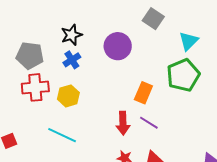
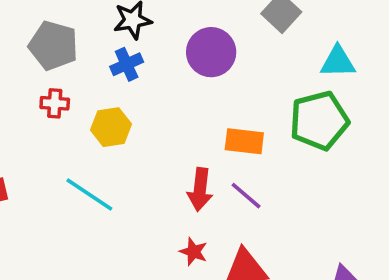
cyan triangle: (189, 41) -> (338, 62), turned 35
red cross: (35, 87) -> (55, 103), size x0.6
orange rectangle: (143, 93) -> (244, 141), turned 65

